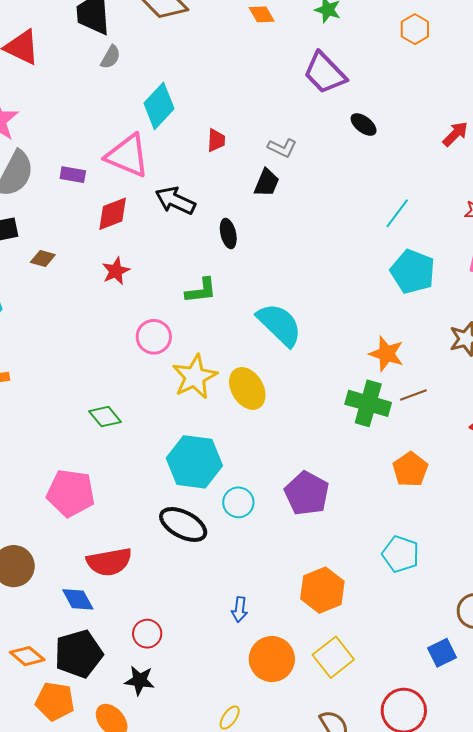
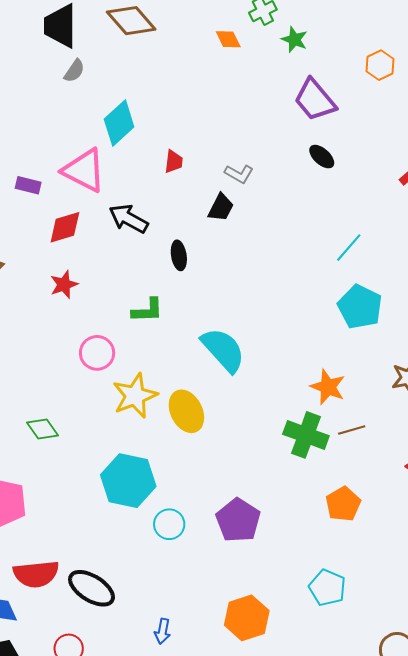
purple trapezoid: (325, 73) -> (315, 100), moved
black ellipse: (183, 524) -> (92, 588), moved

